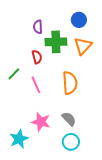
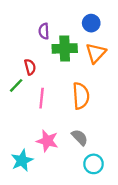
red semicircle: (37, 57) -> (30, 67), moved
pink line: (36, 85) -> (42, 98), turned 30
cyan circle: (71, 142) -> (94, 164), moved

